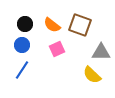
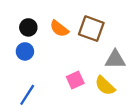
pink square: (57, 49) -> (75, 80), moved
blue line: (22, 70) -> (27, 95), moved

